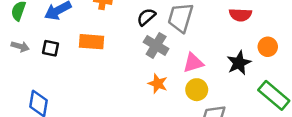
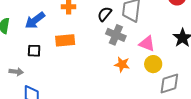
gray arrow: (20, 46) -> (16, 72), moved
pink triangle: (193, 63) -> (147, 44), turned 48

